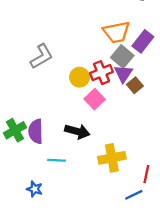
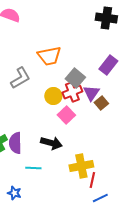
orange trapezoid: (116, 32) -> (49, 56), moved
gray square: (122, 56) -> (75, 78), moved
red line: (146, 174) -> (92, 180), moved

